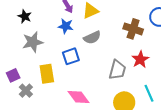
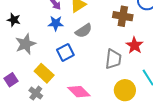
yellow rectangle: (47, 74) -> (44, 73), turned -30
gray cross: (26, 91) -> (36, 93), moved

